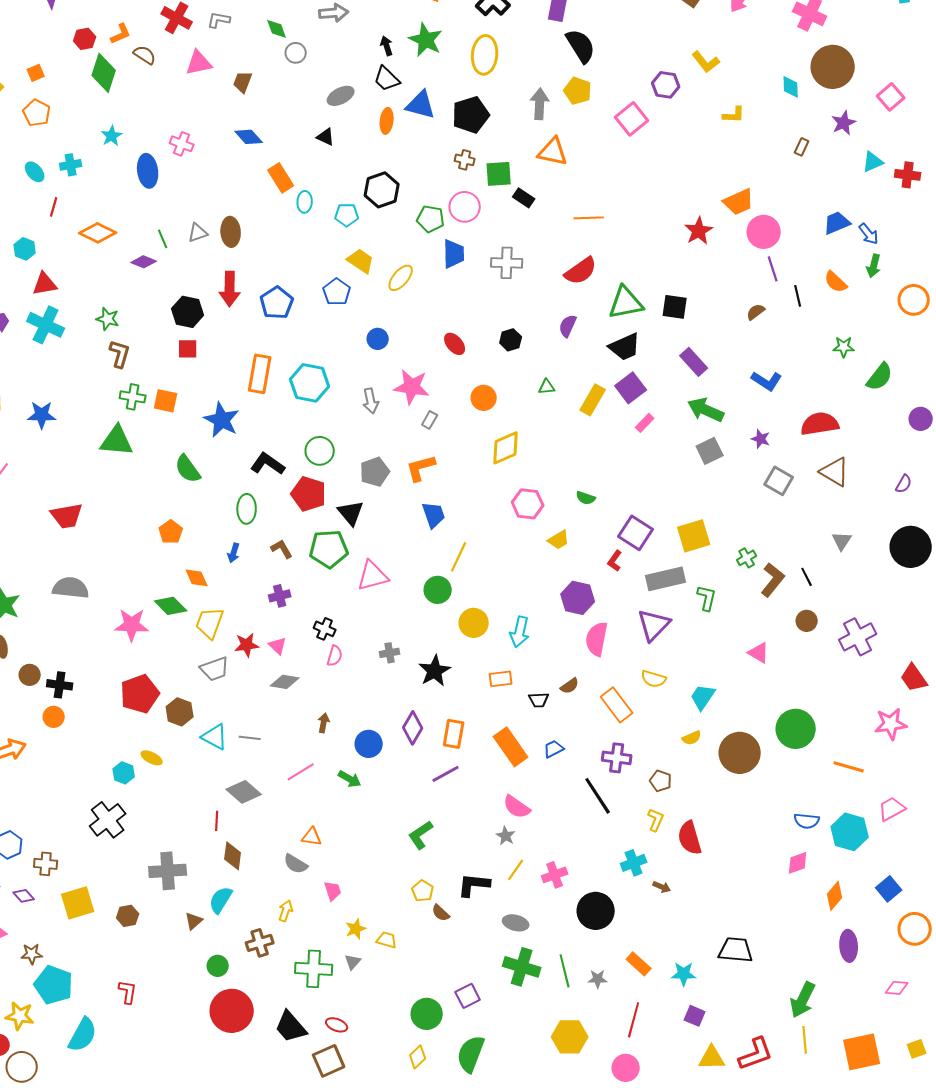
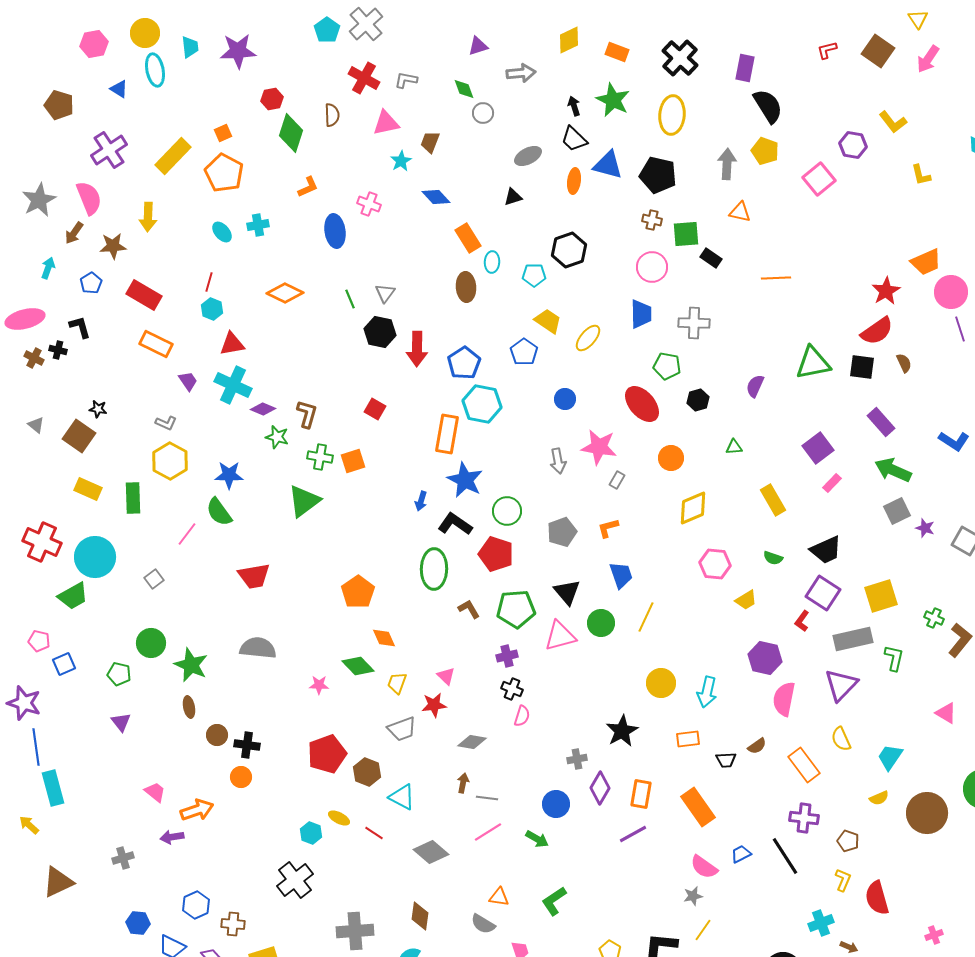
orange L-shape: (121, 34) -> (308, 187), moved
brown semicircle: (145, 55) -> (332, 115), turned 55
orange pentagon: (37, 113) -> (224, 173), size x1.4
black pentagon: (471, 115) -> (658, 175), turned 30
yellow L-shape: (734, 115) -> (921, 175), turned 75
cyan star: (112, 136) -> (401, 161), moved
black triangle: (326, 137) -> (513, 197), turned -42
orange triangle: (553, 152) -> (740, 212), size x0.7
red line: (54, 207) -> (209, 282), moved
green pentagon: (431, 219) -> (667, 366), moved
brown ellipse: (231, 232) -> (466, 287), moved
gray triangle: (198, 233) -> (385, 293), turned -35
purple diamond: (144, 262) -> (263, 409), moved
red semicircle: (581, 271) -> (877, 331), moved
black hexagon: (188, 312) -> (380, 332), moved
brown semicircle: (756, 312) -> (904, 363), moved, turned 102
green star: (108, 319) -> (277, 437), moved
red ellipse: (455, 344) -> (642, 404), size x1.6
black trapezoid: (625, 347) -> (826, 550), moved
red square: (188, 349) -> (375, 409), turned 30
cyan hexagon: (310, 383) -> (482, 404), moved
yellow rectangle: (593, 400) -> (773, 500), moved, turned -60
orange square: (166, 401) -> (353, 461), turned -30
blue star: (222, 420) -> (465, 480), moved
purple star: (761, 439) -> (925, 528), moved
green triangle: (117, 441) -> (304, 501), turned -42
orange L-shape: (421, 468) -> (608, 528), size x0.7
green semicircle: (188, 469) -> (219, 512), moved
green ellipse: (247, 509) -> (434, 569), size x1.4
black triangle: (351, 513) -> (567, 592), moved
orange pentagon: (171, 532) -> (358, 592), size x1.4
blue arrow: (234, 553) -> (421, 501), moved
green cross: (747, 558) -> (934, 618), turned -36
green circle: (438, 590) -> (601, 623), moved
purple cross: (280, 596) -> (507, 656), moved
yellow trapezoid: (210, 623) -> (397, 683), size x0.7
pink star: (132, 625) -> (319, 685), size x0.6
pink triangle: (278, 646) -> (446, 676), moved
gray cross: (390, 653) -> (577, 759), moved
yellow semicircle: (654, 679) -> (841, 739), turned 50
brown arrow: (324, 723) -> (463, 783), moved
gray line: (250, 738) -> (487, 798), moved
blue trapezoid: (554, 749) -> (741, 854), moved
red line: (217, 821) -> (374, 833), moved, turned -60
green L-shape: (421, 835) -> (554, 901), moved
gray star: (506, 836) -> (693, 896), turned 30
pink cross: (555, 875) -> (934, 935), moved, size x0.7

